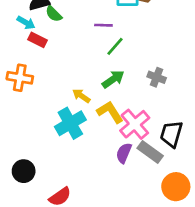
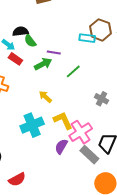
purple line: (103, 25) -> (54, 52), moved
green arrow: (113, 79) -> (43, 64), moved
yellow arrow: (81, 96) -> (45, 97), moved
purple semicircle: (124, 153) -> (61, 146), moved

